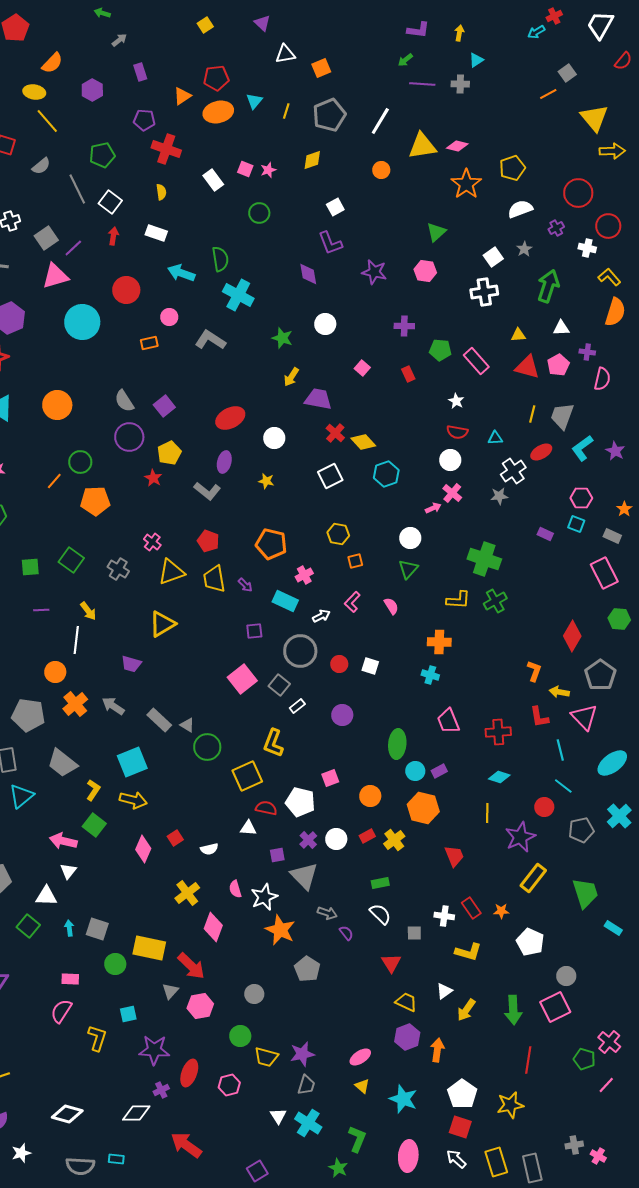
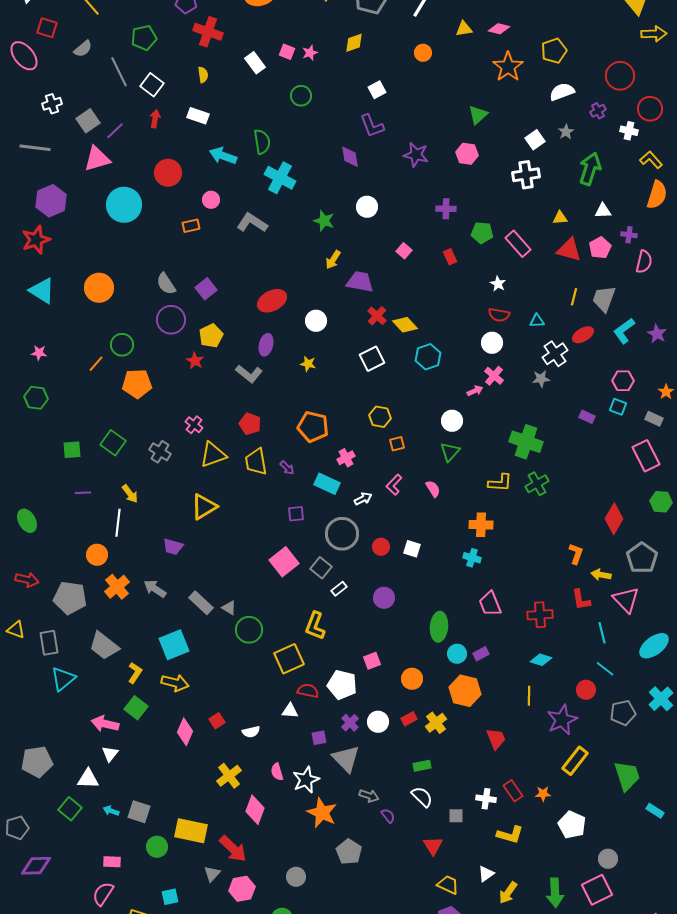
yellow triangle: (422, 146) -> (464, 29), size x0.6
cyan arrow: (69, 928) -> (111, 811), turned -63

